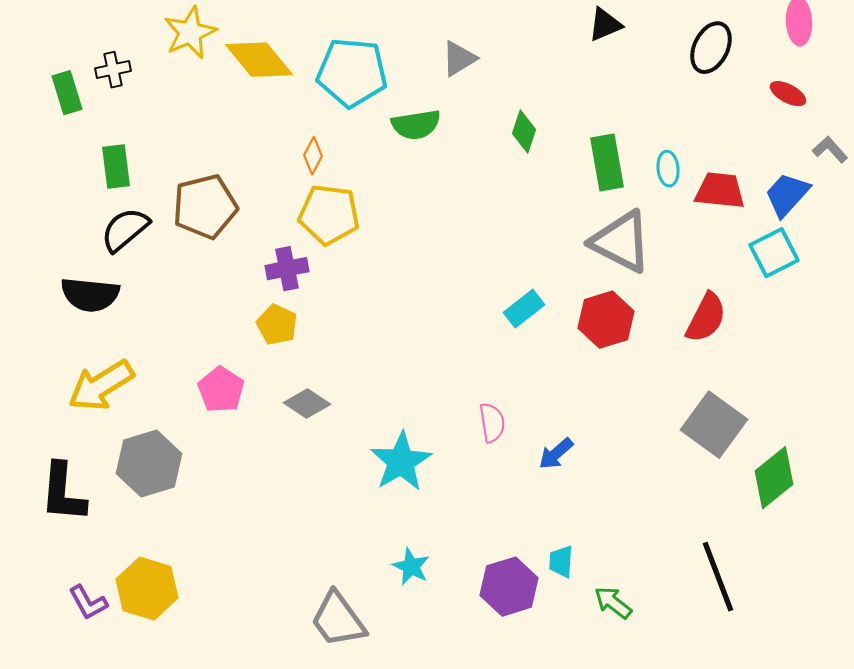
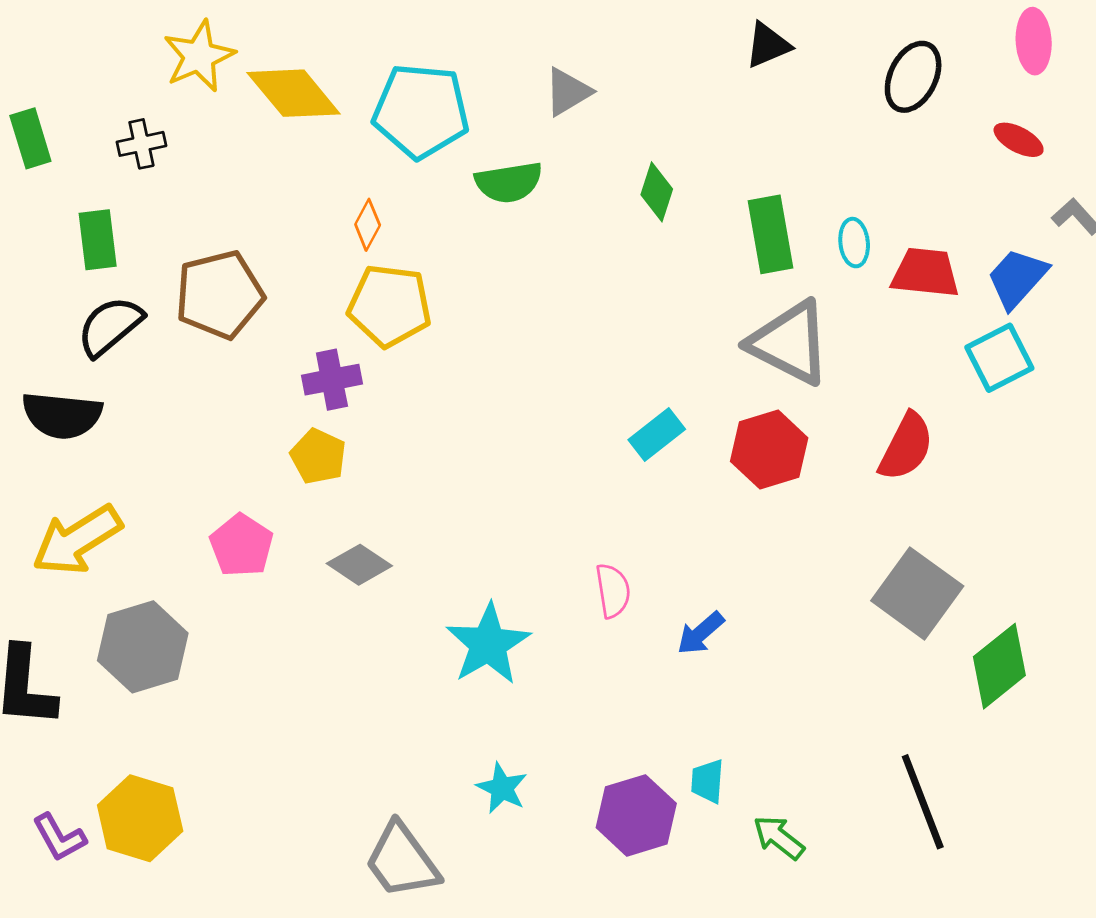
black cross: (113, 70) -> (141, 144), moved

